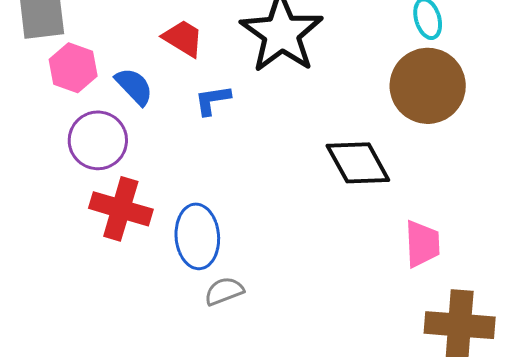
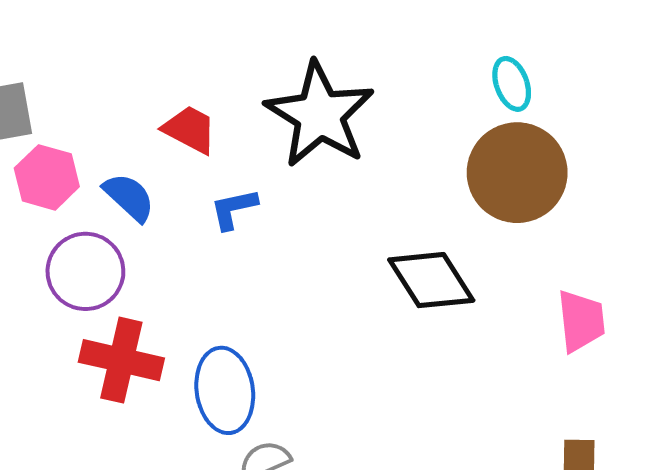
pink trapezoid: (422, 244) -> (581, 321), moved

